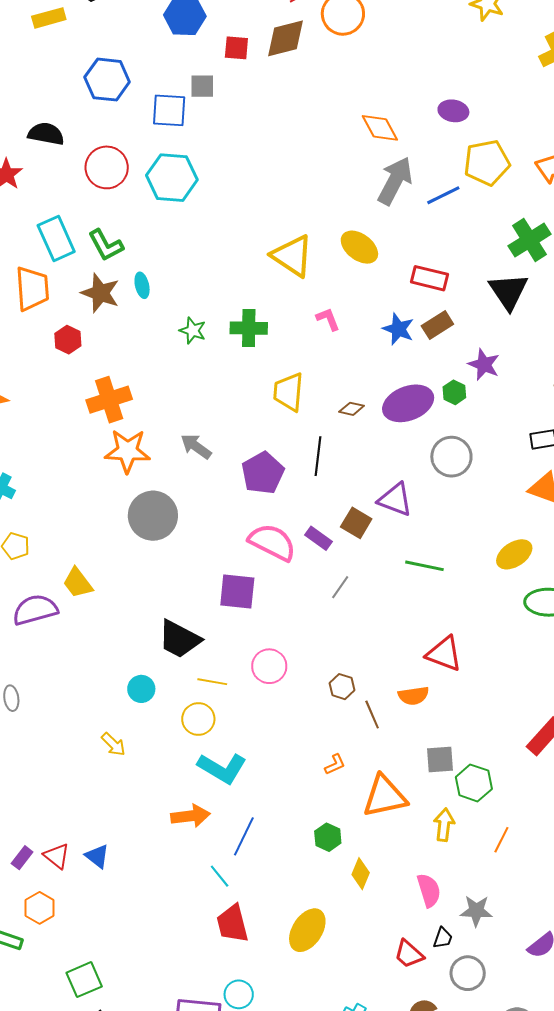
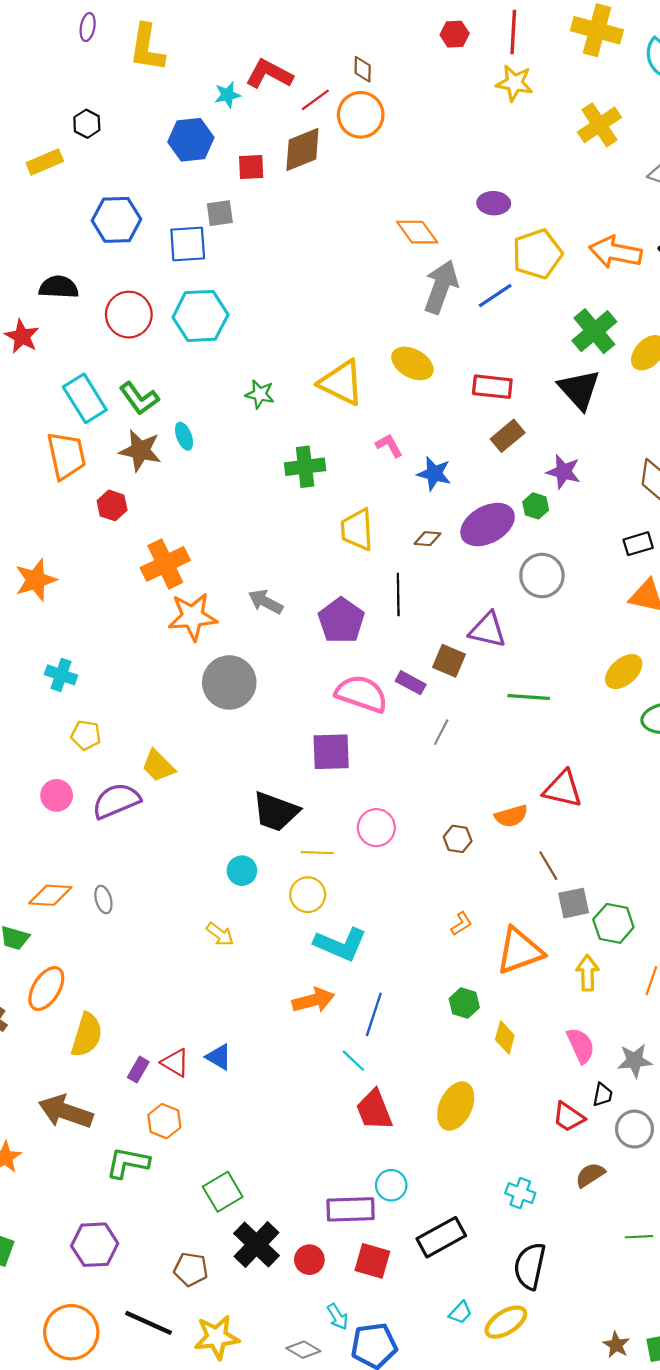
blue star: (398, 329) -> (434, 474), moved
green star: (193, 331) -> (260, 394), moved
orange semicircle: (413, 696) -> (511, 816), moved
brown line: (372, 715) -> (548, 866), moved

